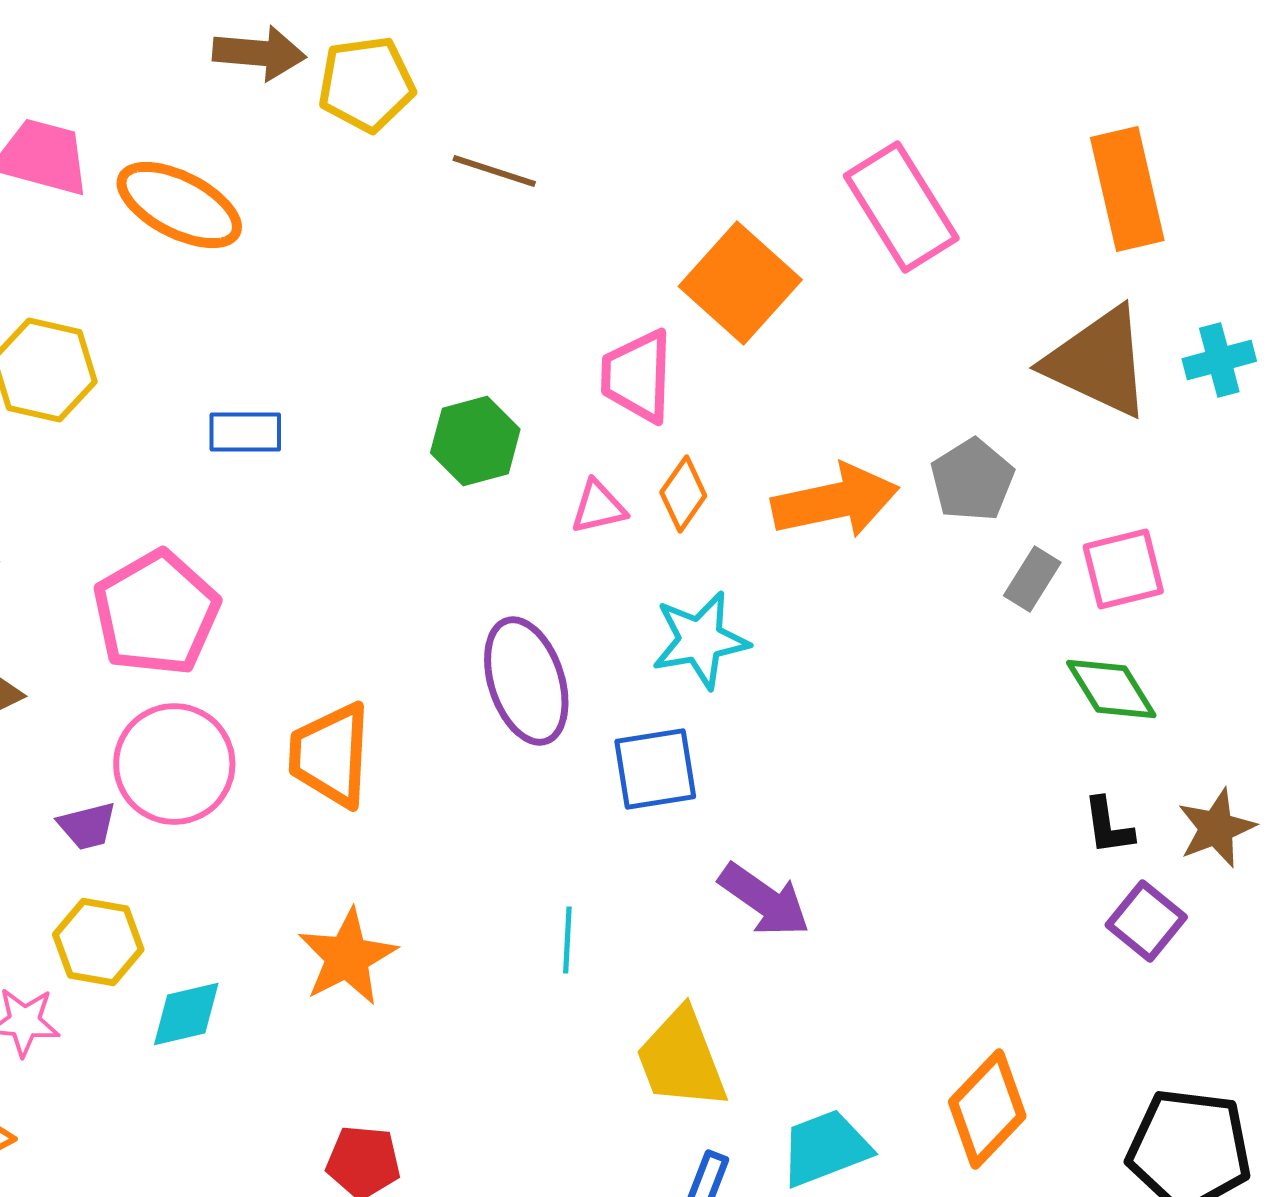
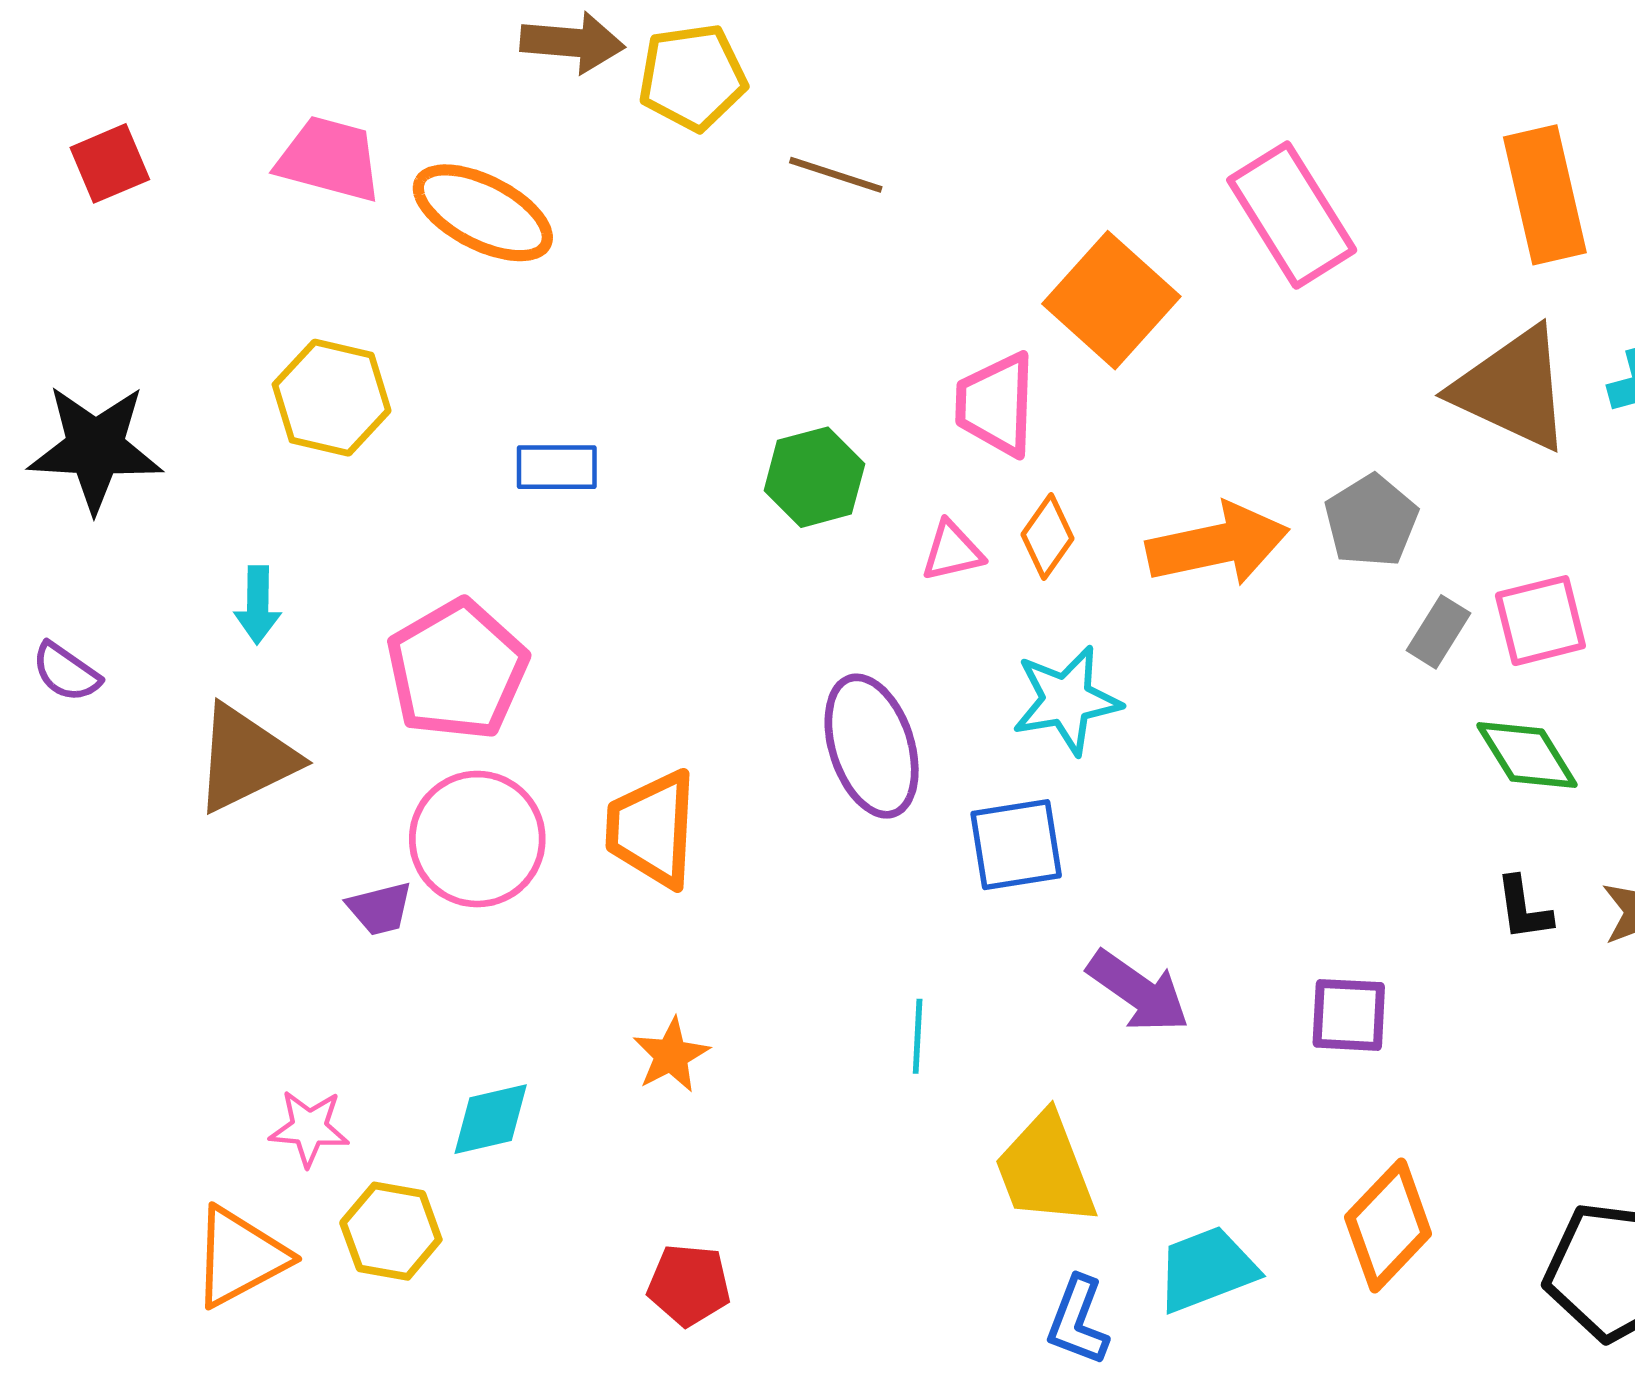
purple square: (1146, 921) -> (1349, 1015), moved, turned -36
yellow hexagon: (98, 942) -> (391, 1231), moved
orange star: (347, 957) -> (671, 1055), size x0.7

